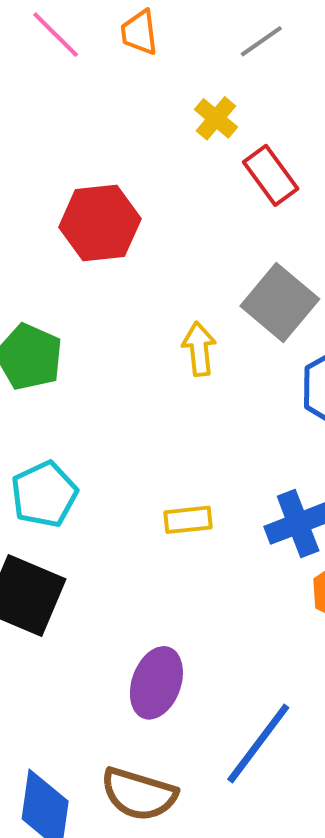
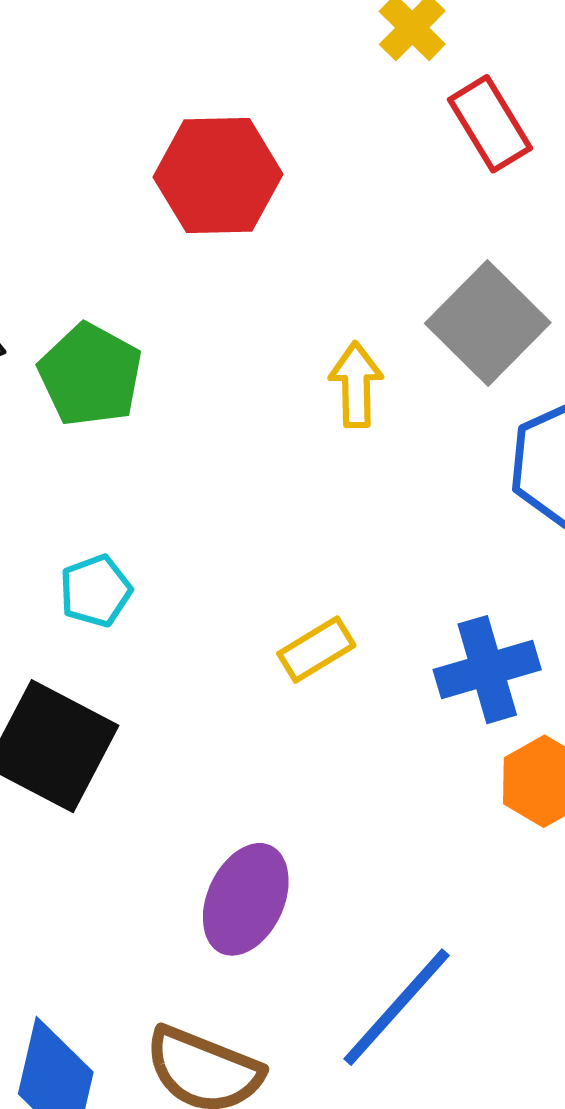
cyan pentagon: (44, 494) -> (96, 591), size x0.7
yellow rectangle: (188, 520) -> (316, 649), turned -30

